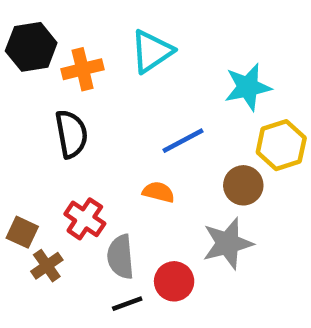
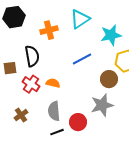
cyan triangle: (152, 51) -> (80, 19), moved
orange cross: (83, 69) -> (49, 30), moved
orange semicircle: (158, 192) -> (53, 83), moved
red cross: (85, 219) -> (31, 84), moved
brown square: (22, 232) -> (10, 68), moved, turned -32

